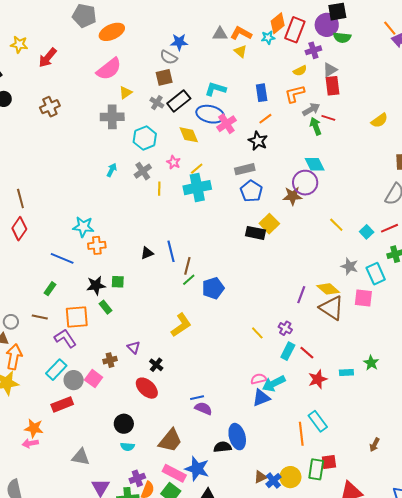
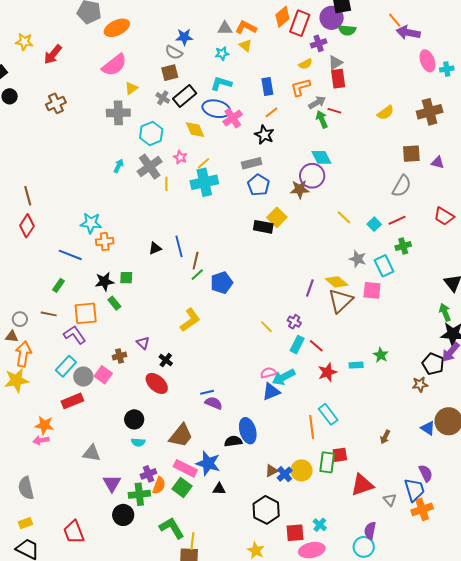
cyan star: (268, 38) -> (222, 53), moved
gray cross: (143, 171) -> (150, 167), size x1.4
brown triangle: (332, 308) -> (340, 301), turned 44

